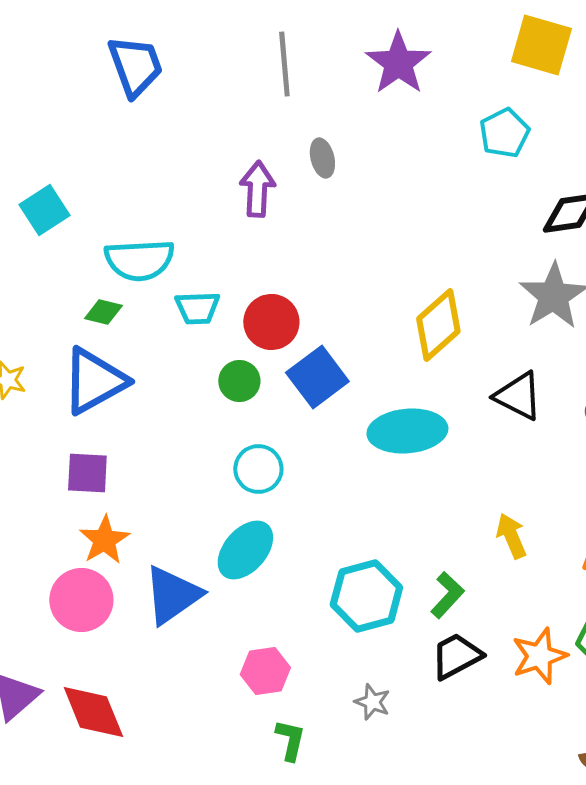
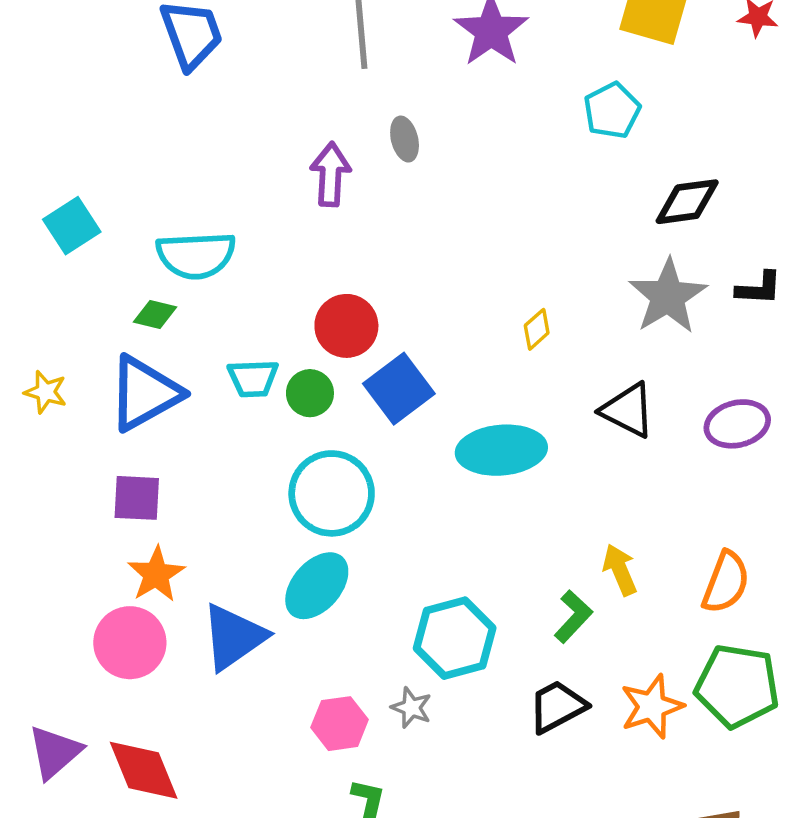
cyan square: (44, 210) -> (72, 226), moved
cyan trapezoid: (197, 308) -> (253, 378), moved
yellow diamond: (438, 325) -> (537, 329), size x0.5
cyan circle: (258, 469) -> (332, 493), size x1.5
green L-shape: (447, 595) -> (573, 616), moved
gray star: (372, 702) -> (411, 708), moved

